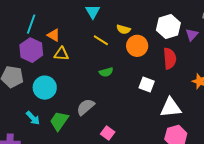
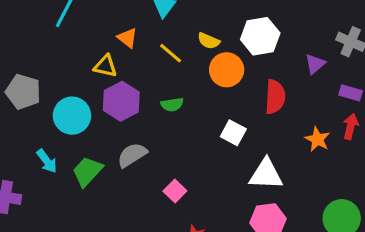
white hexagon: (168, 27) -> (260, 36), moved
orange triangle: (54, 35) -> (127, 38), moved
purple hexagon: (31, 50) -> (121, 101), moved
pink square: (108, 133) -> (175, 191), moved

